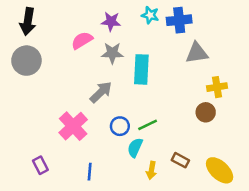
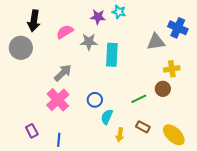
blue cross: (179, 20) -> (178, 28), moved, turned 30
black arrow: (28, 21) -> (34, 21), moved
purple star: (111, 21) -> (98, 17), moved
gray arrow: (101, 92) -> (63, 73), moved
green line: (148, 125) -> (139, 99), moved
blue line: (90, 172) -> (59, 140), moved

